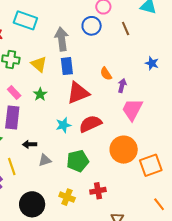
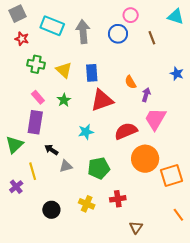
gray arrow: (62, 39) -> (83, 32), moved
red semicircle: (90, 124) -> (126, 131), moved
black arrow: (30, 144) -> (51, 150), turned 32
black circle: (32, 204) -> (51, 210), size x0.7

